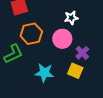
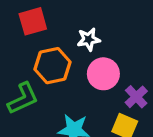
white star: (71, 18) -> (89, 39), moved

